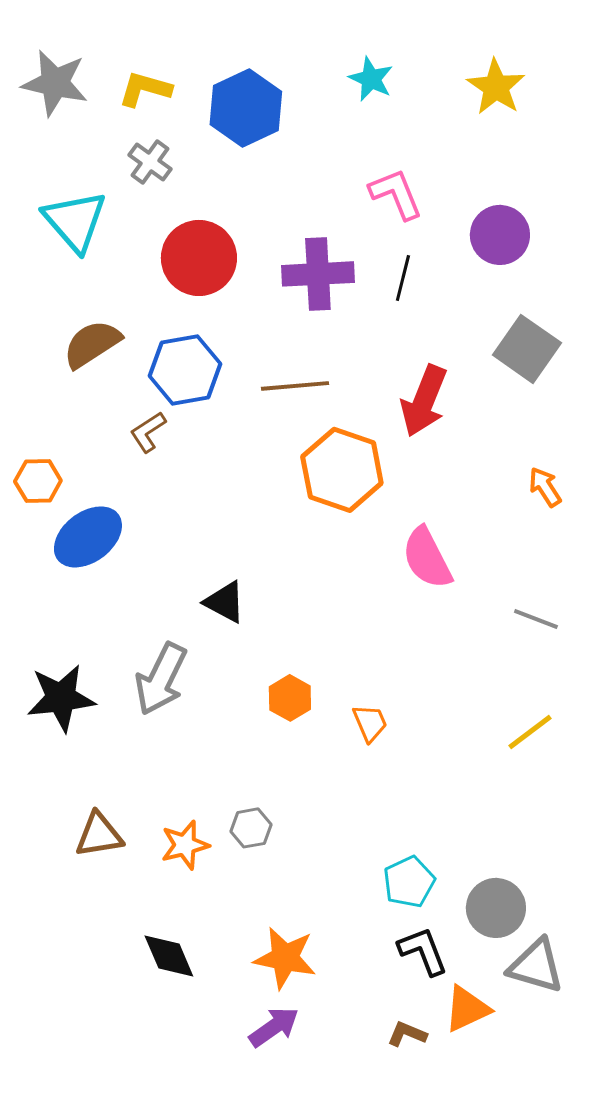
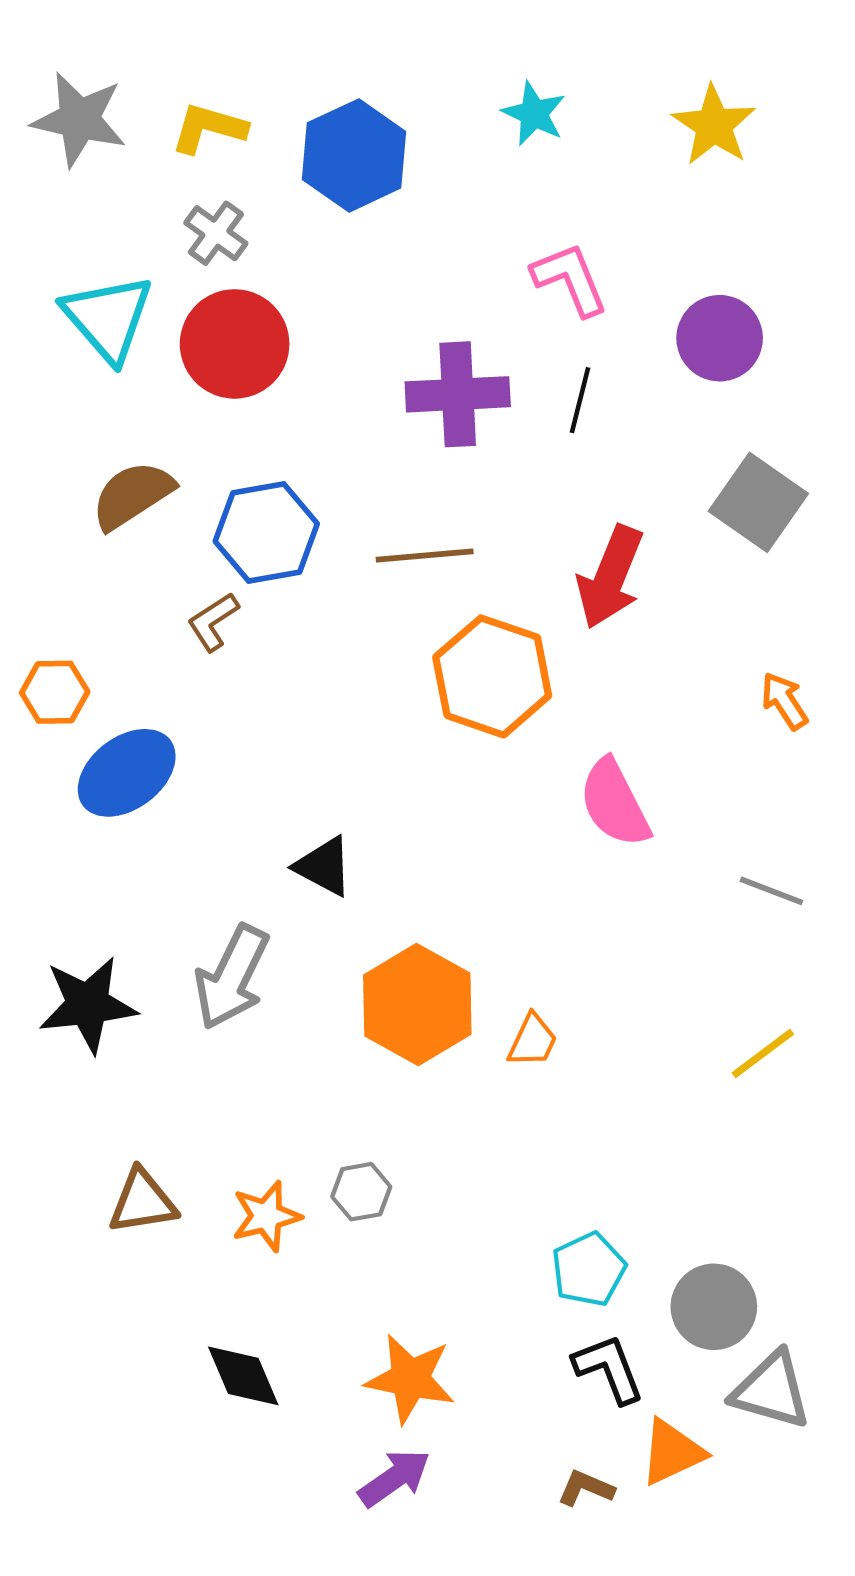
red circle: (199, 258) -> (235, 344), moved
orange hexagon: (290, 698) -> (417, 1005), size x1.8
orange trapezoid: (370, 723) -> (533, 1041), turned 48

